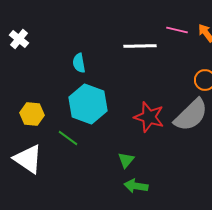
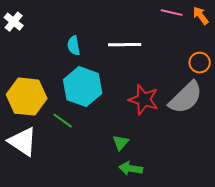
white line: (140, 46) -> (125, 45), moved
yellow hexagon: (32, 114) -> (27, 97), size x1.6

